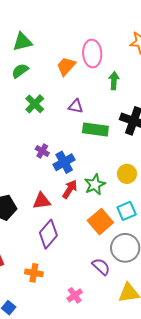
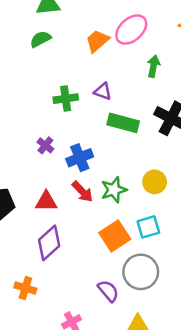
pink ellipse: (92, 53) -> (131, 30), turned 44
green cross: (35, 104) -> (66, 99), moved, turned 30
purple cross: (42, 151) -> (45, 145), moved
red arrow: (70, 189) -> (82, 192), turned 96

